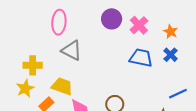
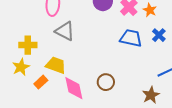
orange star: (171, 32) -> (150, 10), moved

